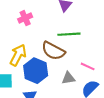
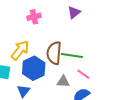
green line: (69, 34) -> (72, 55), moved
brown semicircle: (53, 51) -> (54, 53), turned 55

